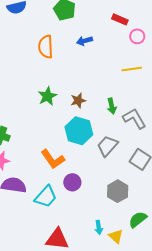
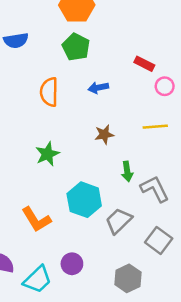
brown star: (78, 100) -> (104, 134), moved
orange L-shape: (53, 159) -> (36, 220), moved

